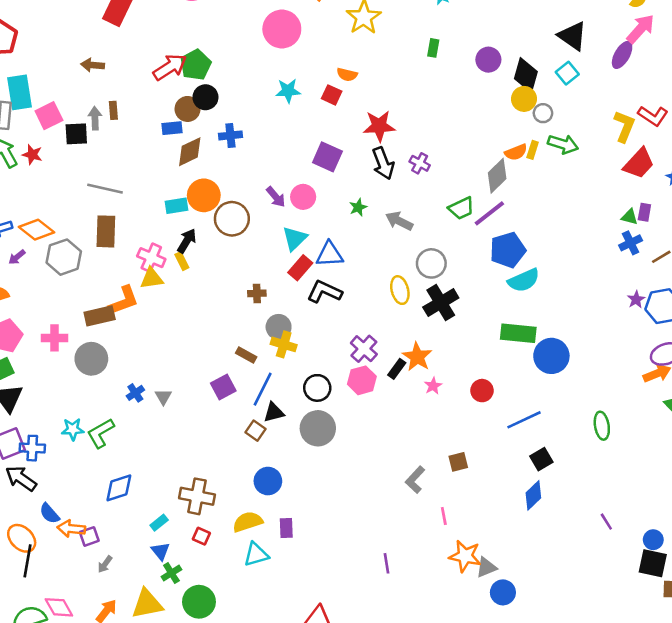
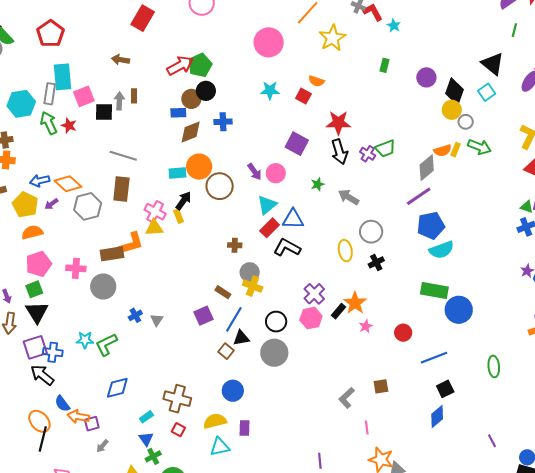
green trapezoid: (461, 208) -> (385, 148), moved
black cross: (441, 303) -> (376, 262), size x0.6

